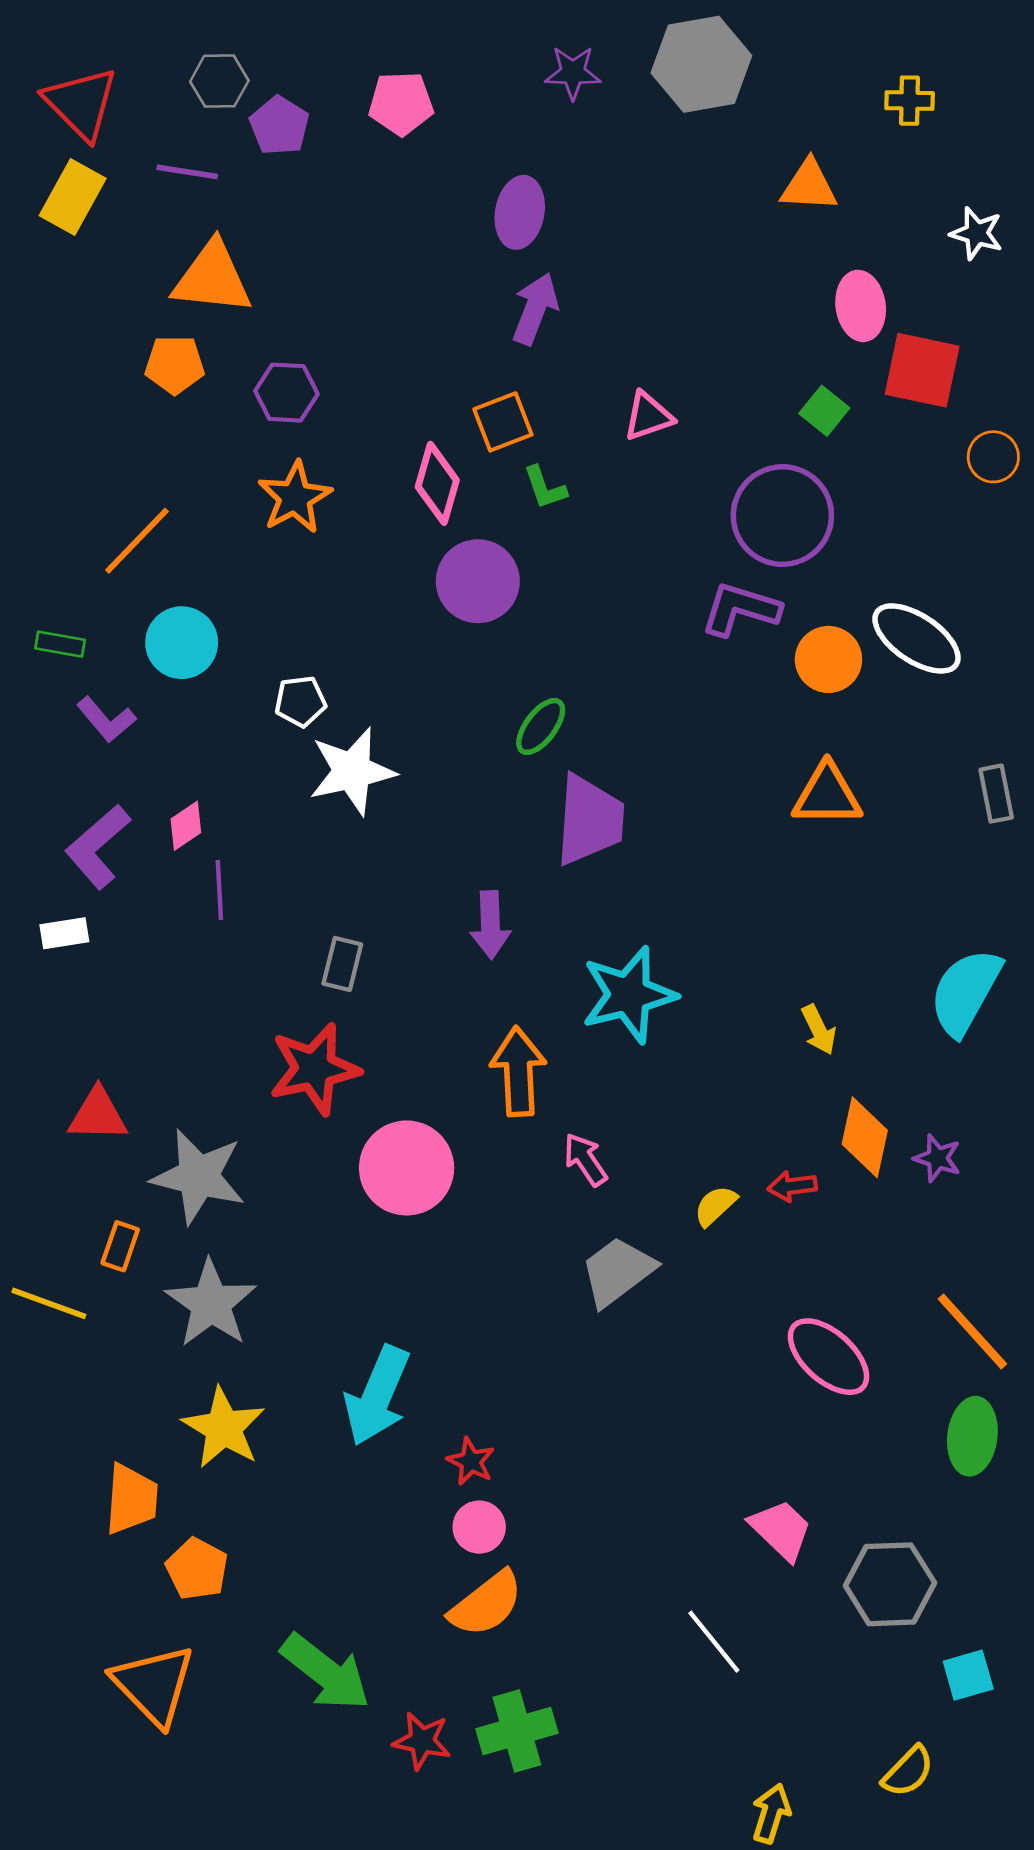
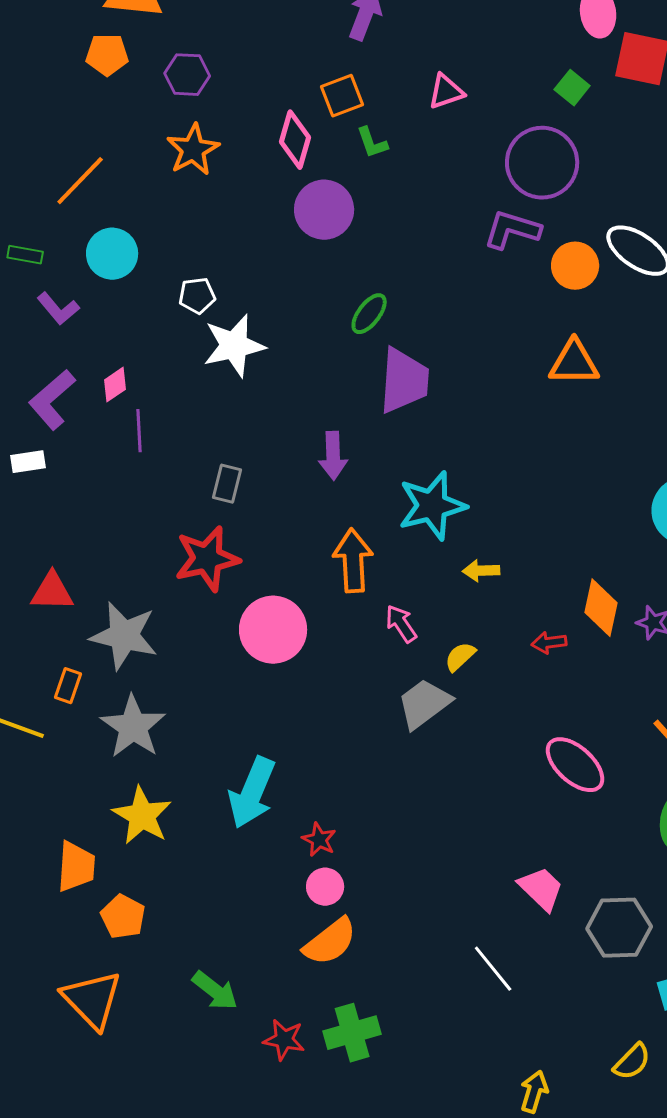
yellow arrow: (819, 1030) -> (481, 571), moved, turned 114
yellow semicircle: (715, 1206) -> (460, 657), moved
green arrow: (326, 1672) -> (215, 991), size x0.7

